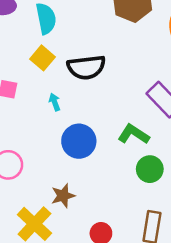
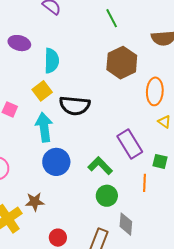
cyan arrow: (55, 102) -> (44, 127), size x2.0

